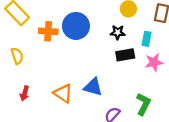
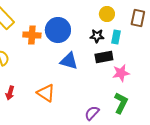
cyan rectangle: (147, 39) -> (116, 37), moved
pink star: (154, 62) -> (121, 73), moved
blue triangle: (93, 87) -> (69, 61), moved

